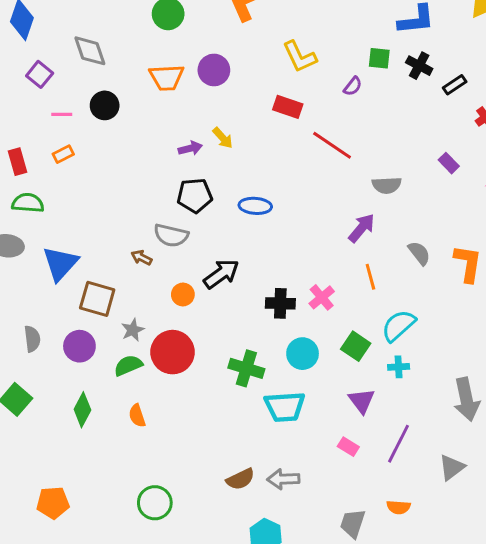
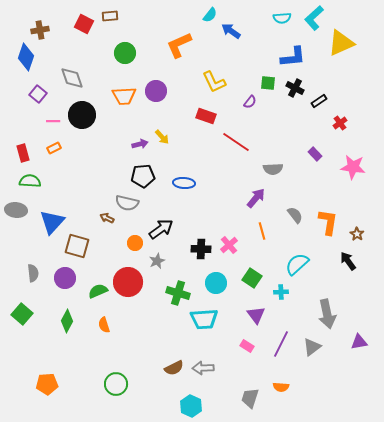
black circle: (105, 105) -> (82, 115), size x1.4
cyan semicircle: (399, 326) -> (297, 264), moved
gray star: (133, 330) -> (157, 261), moved
gray triangle: (452, 467) -> (312, 347), moved

